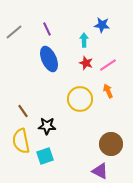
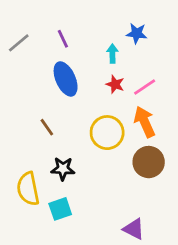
orange arrow: (108, 91) -> (145, 122), size x1.6
brown line: (23, 111) -> (47, 127), moved
brown circle: (111, 144) -> (149, 162), moved

